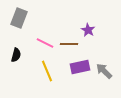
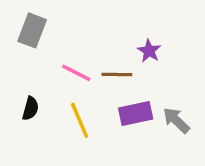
black semicircle: (16, 55) -> (30, 108), moved

